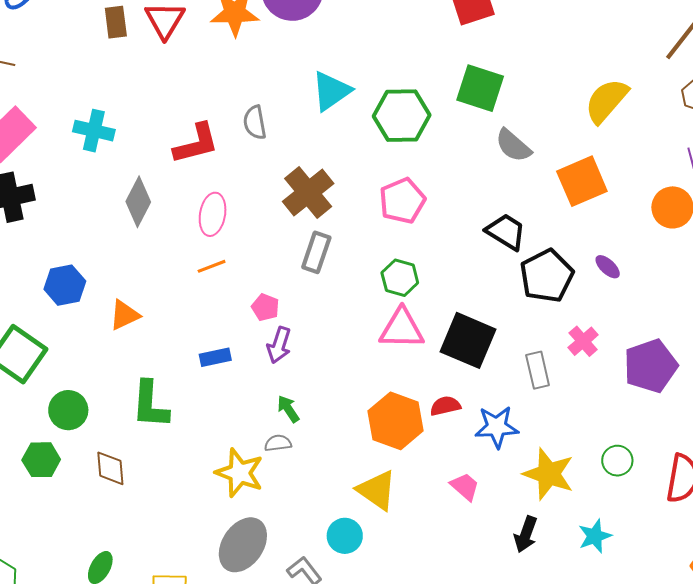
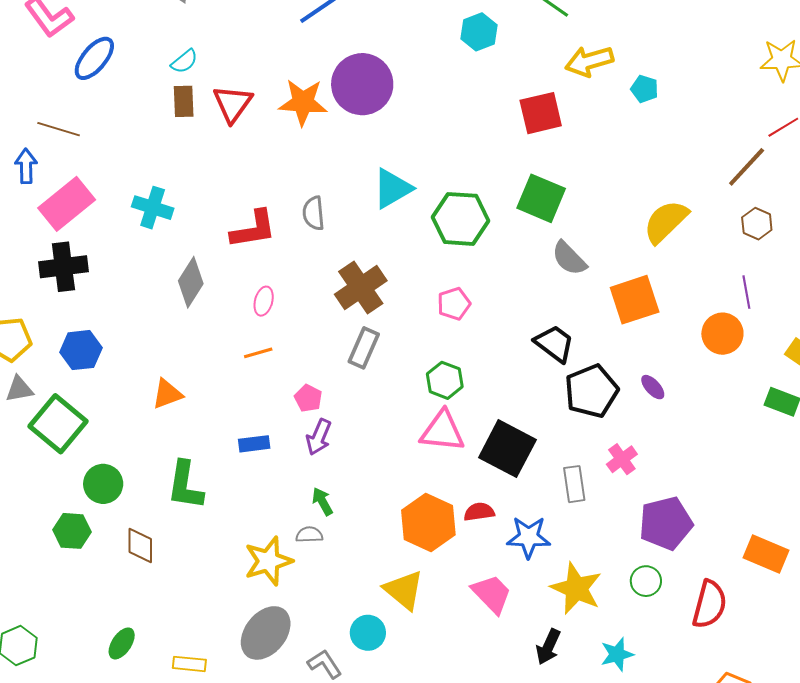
pink pentagon: (402, 201) -> (454, 304), size x0.7
pink ellipse: (213, 214) -> (264, 301), size x0.7
blue hexagon: (65, 285) -> (81, 350), moved
purple pentagon: (651, 366) -> (666, 523), moved
yellow star: (240, 473) -> (268, 561), turned 30
pink trapezoid: (465, 487) -> (492, 594), size x1.4

